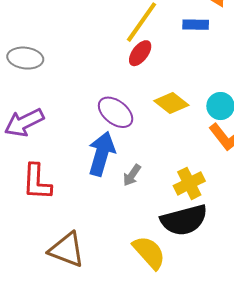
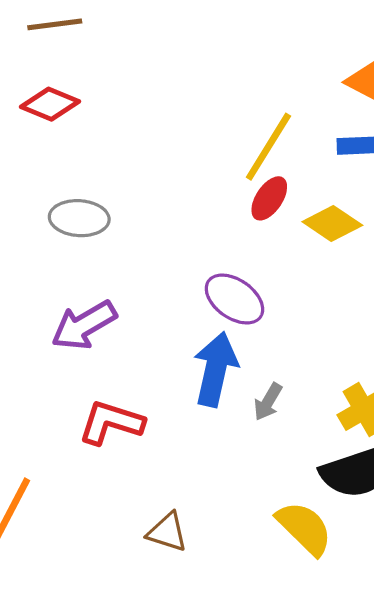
yellow diamond: (171, 103) -> (332, 223), moved
red L-shape: (37, 182) -> (111, 423), turned 108
brown triangle: (67, 250) -> (167, 532), size x0.7

